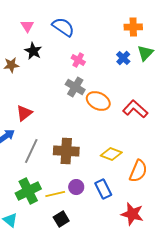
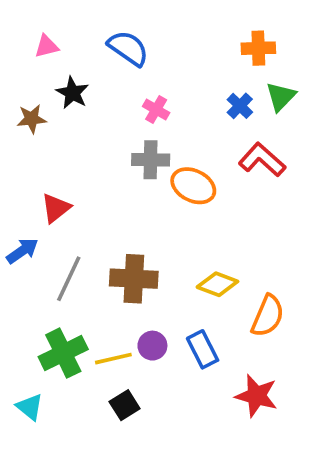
pink triangle: (27, 26) -> (46, 46), moved, turned 48
gray cross: (75, 87) -> (151, 160), turned -30
red L-shape: (135, 109) -> (262, 160), moved

